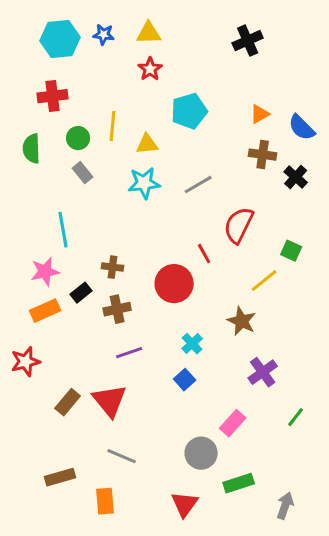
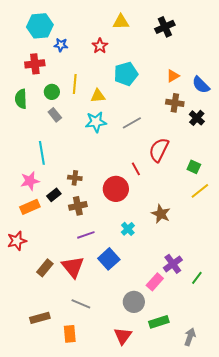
yellow triangle: (149, 33) -> (121, 22), moved
blue star: (104, 35) -> (61, 45), moved
yellow line: (264, 281) -> (200, 191), moved
purple cross: (263, 372) -> (173, 264), moved
blue square: (185, 380) -> (109, 259), moved, size x1.5

